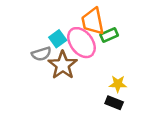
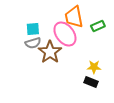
green rectangle: (109, 35) -> (98, 26), moved
cyan square: (58, 39) -> (33, 29), moved, turned 32

